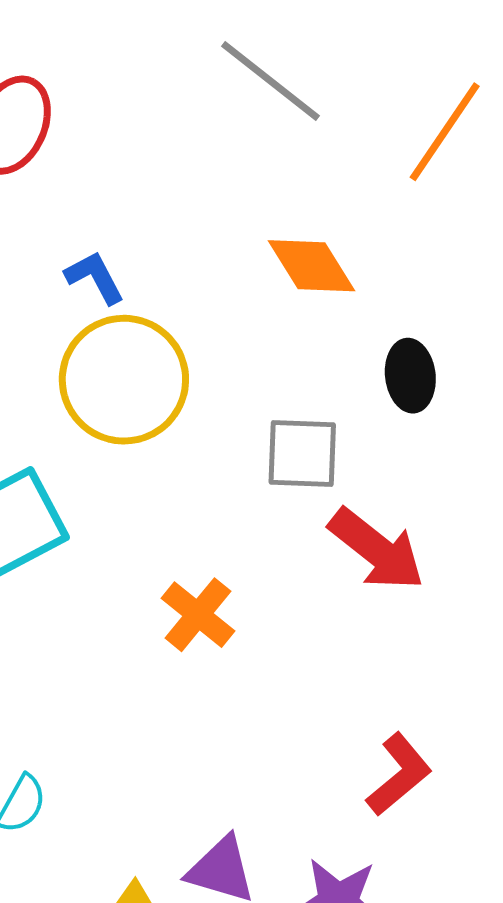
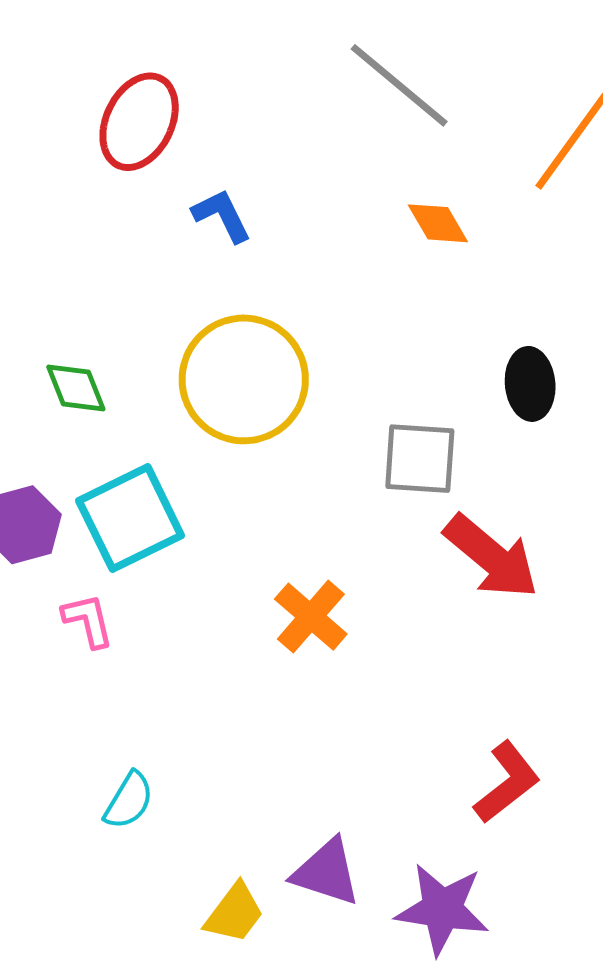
orange diamond: (311, 266) -> (438, 223), moved, size x0.7
blue L-shape: (95, 277) -> (222, 216), moved

